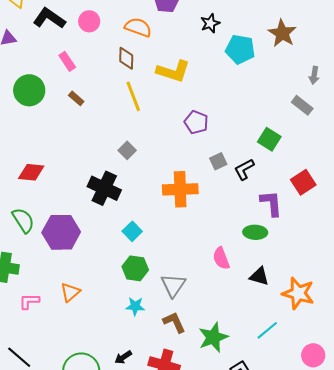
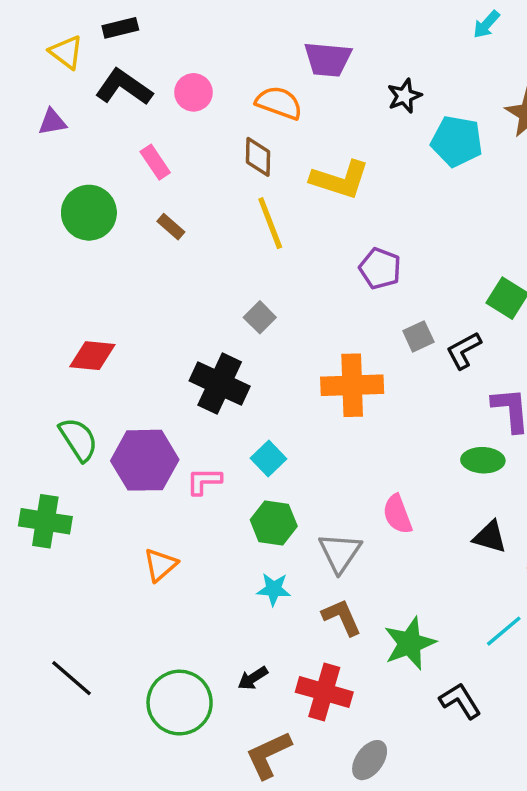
pink semicircle: (221, 258) -> (397, 514), moved
pink L-shape: (29, 301) -> (204, 481), moved

